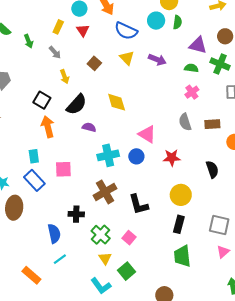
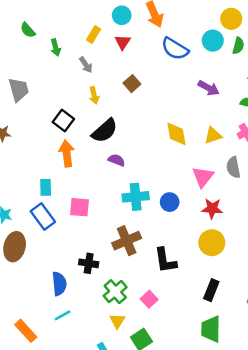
yellow triangle: (127, 58) -> (213, 136), moved, turned 49
yellow diamond: (117, 102) -> (176, 134), moved
pink triangle: (147, 134) -> (203, 177), moved, turned 30
yellow circle: (181, 195) -> (212, 243), moved

